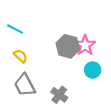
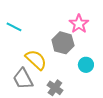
pink star: (85, 45) -> (79, 24), moved
yellow semicircle: (20, 56) -> (36, 60), moved, size x1.6

